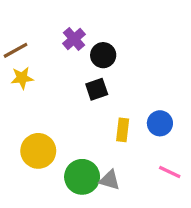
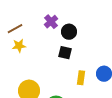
black square: (97, 89) -> (65, 53), turned 32

